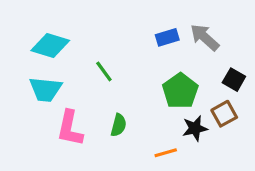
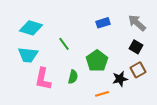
gray arrow: (205, 37) -> (137, 23), moved
black square: (234, 80) -> (136, 47), moved
green pentagon: (180, 91) -> (97, 61), moved

